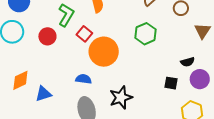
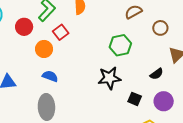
orange circle: (104, 52) -> (44, 49), moved, size x0.6
black semicircle: (188, 62) -> (157, 74), moved, turned -32
black star: (121, 98) -> (109, 78), moved

